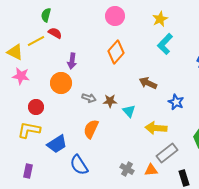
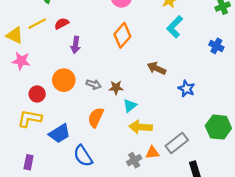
red semicircle: (55, 33) -> (62, 24), moved, turned -56
orange circle: (61, 83) -> (64, 80), moved
cyan triangle: (129, 111) -> (130, 106), moved, turned 32
yellow arrow: (156, 128) -> (141, 127), moved
gray cross: (127, 169) -> (134, 160), turned 32
orange triangle: (151, 170) -> (152, 153), moved

